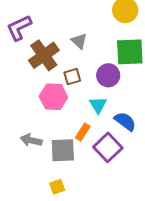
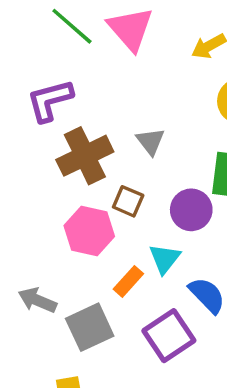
brown square: (72, 77) -> (128, 201), turned 30
orange rectangle: (83, 132) -> (128, 281), moved
gray square: (63, 150) -> (90, 327), turned -32

